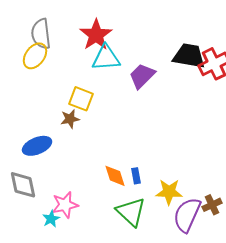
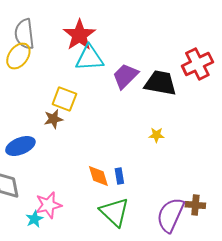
black trapezoid: (189, 56) -> (160, 83), moved
yellow star: (169, 192) -> (156, 135), moved, size x0.6
brown cross: (212, 205) -> (195, 205), turned 30

